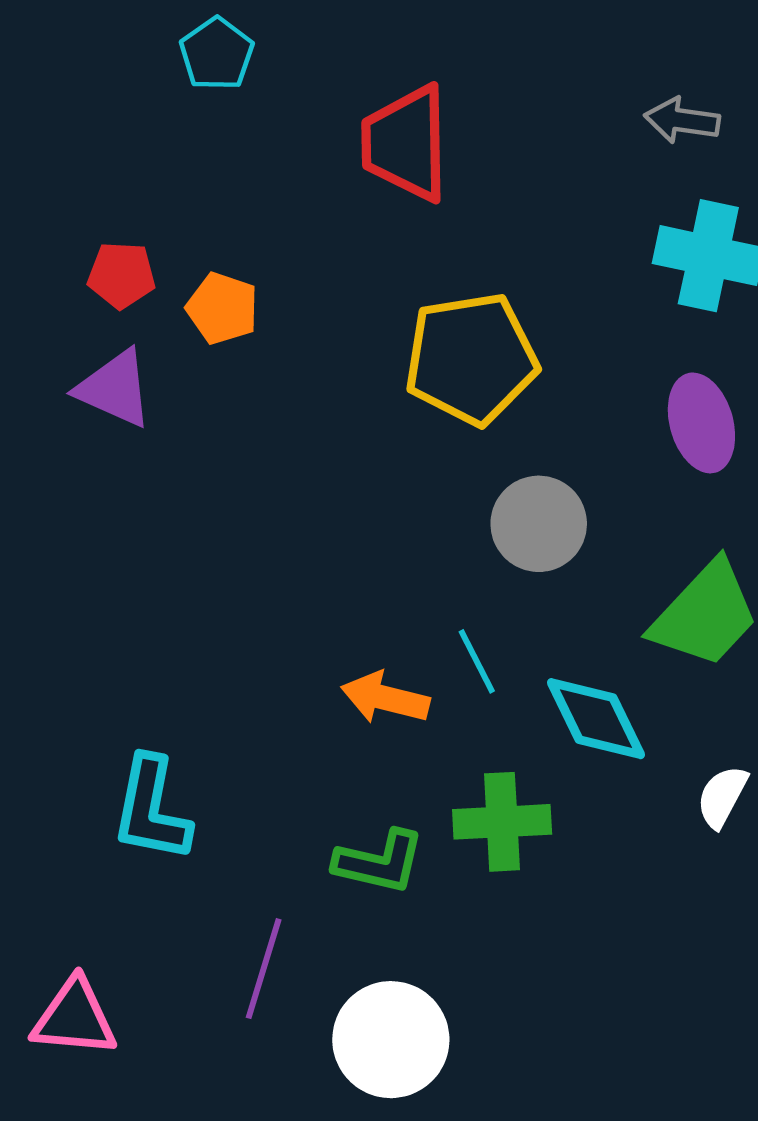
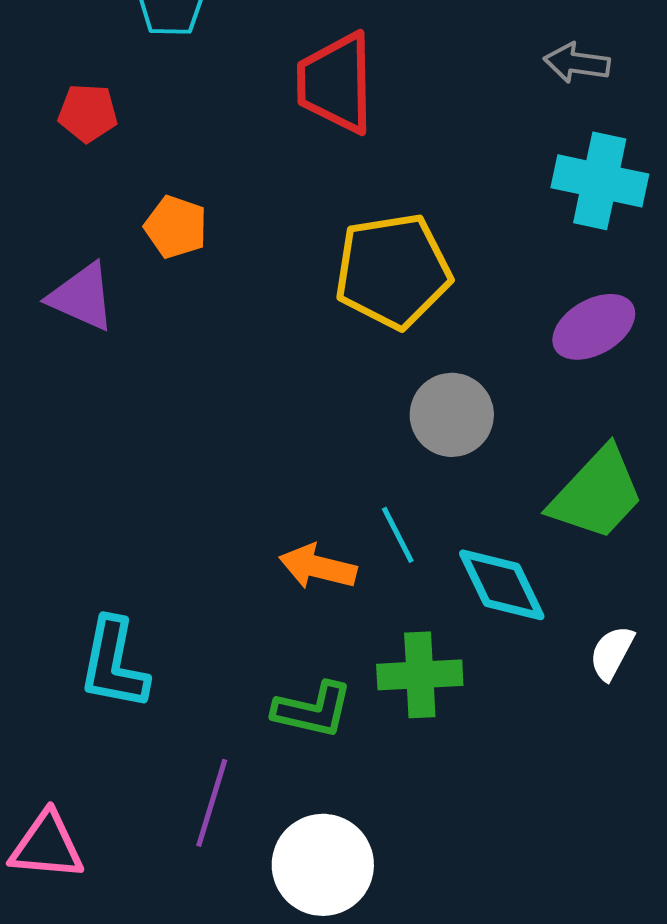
red pentagon: (121, 275) -> (88, 113), moved
purple ellipse: (701, 423) -> (594, 327), turned 76

